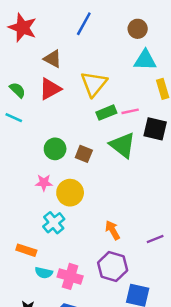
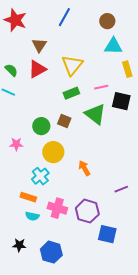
brown triangle: (53, 59) -> (39, 45), turned 35
green rectangle: (106, 113) -> (71, 93), moved
green circle: (55, 149) -> (41, 126), moved
pink star: (44, 183) -> (16, 144), moved
orange arrow: (113, 230) -> (84, 168), moved
orange rectangle: (26, 250) -> (28, 197), moved
pink cross: (70, 276) -> (57, 208), moved

